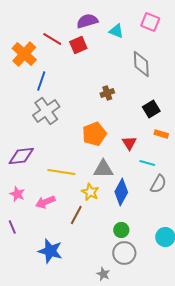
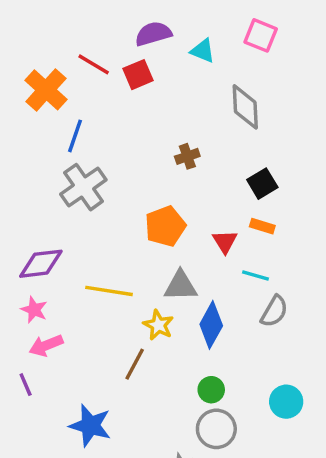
orange rectangle: (161, 134) -> (262, 226), moved
pink star: (17, 194) -> (34, 310), moved
pink arrow: (45, 202) -> (46, 345), moved

